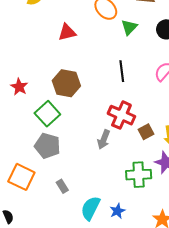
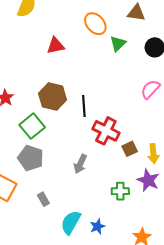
black line: (122, 71) -> (84, 106), moved
gray arrow: (104, 140) -> (80, 164), moved
green cross: (139, 175) -> (120, 191), size x0.7

